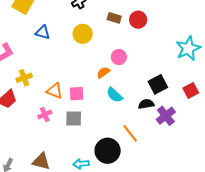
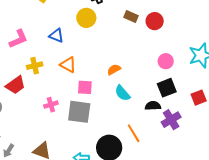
blue triangle: (43, 32) -> (56, 36), moved
yellow circle: (83, 34) -> (86, 18), moved
pink circle: (119, 57) -> (166, 61), moved
orange triangle: (55, 91) -> (68, 65), moved
gray square: (74, 119) -> (79, 112), size x1.4

